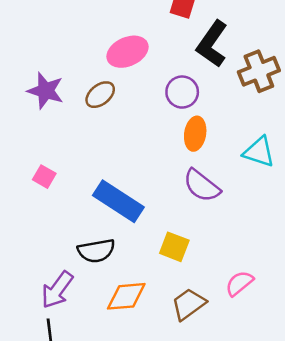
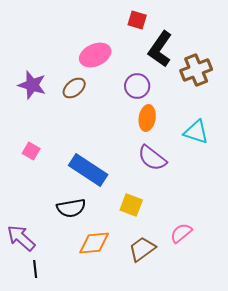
purple arrow: (57, 290) -> (21, 238), moved, turned 96

